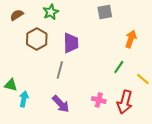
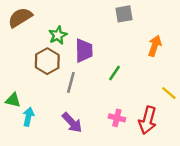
green star: (51, 12) -> (58, 35), moved
brown semicircle: (17, 15) -> (20, 17), size x1.5
brown hexagon: (37, 39) -> (47, 61), moved
green line: (119, 67) -> (115, 73), moved

